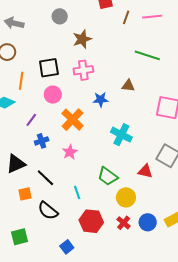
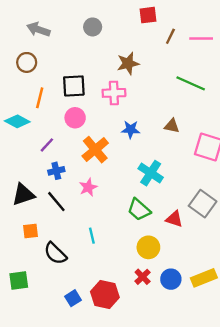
brown star: (82, 39) -> (128, 63), moved
brown triangle: (128, 86) -> (172, 126), moved
green trapezoid: (108, 176) -> (139, 210), moved
black line: (45, 178) -> (56, 202), moved
red hexagon: (91, 221) -> (105, 295), moved

